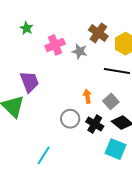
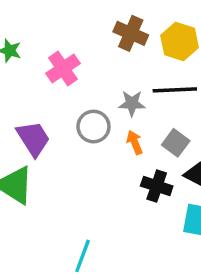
gray star: (80, 51) -> (132, 103), moved
gray circle: (70, 119) -> (93, 127), moved

